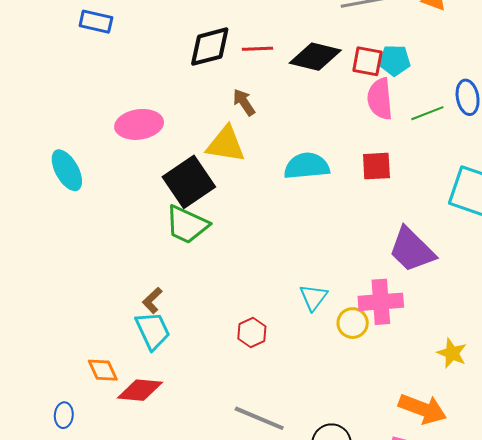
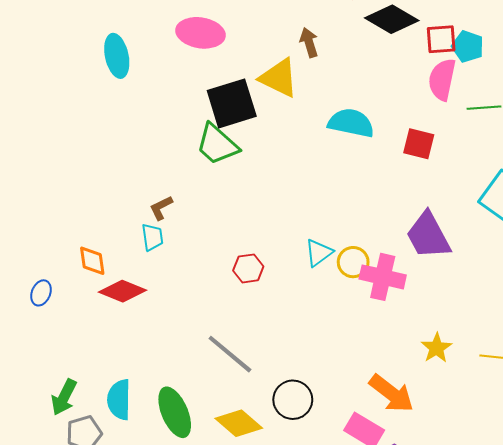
red square: (367, 61) -> (441, 39), turned -32
yellow circle: (353, 323) -> (353, 262), moved
cyan trapezoid: (153, 331) -> (152, 237), size x0.7

